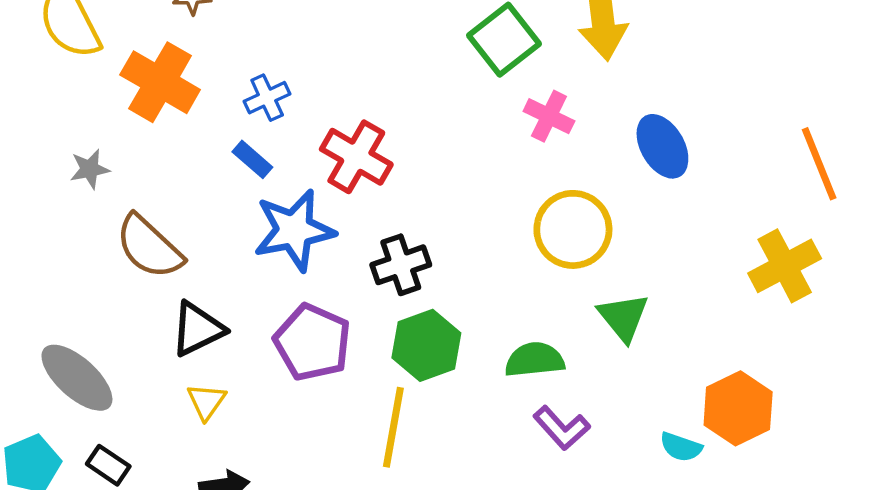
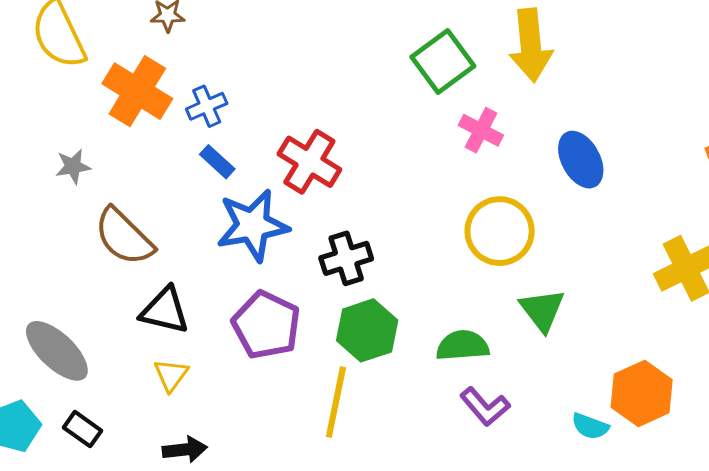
blue cross: (267, 98) -> (207, 106), moved
black triangle: (197, 329) -> (165, 311), turned 38

